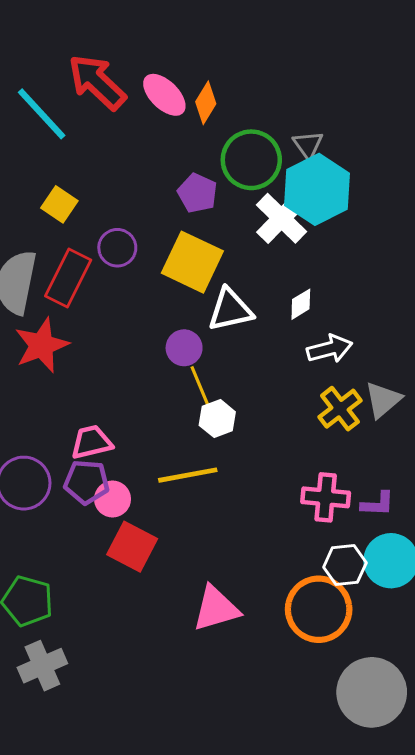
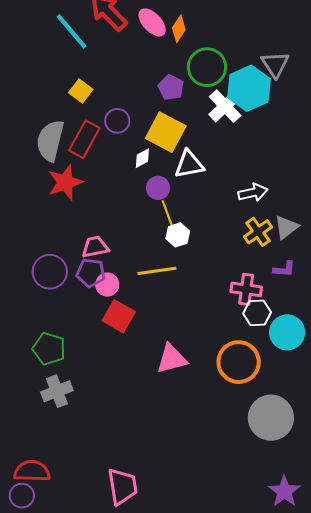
gray triangle: (308, 145) -> (275, 64), moved, size x1.4
white diamond: (301, 304) -> (142, 158), moved
purple L-shape: (378, 504) -> (284, 269), moved
white hexagon: (345, 565) -> (257, 313), moved

